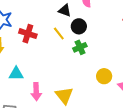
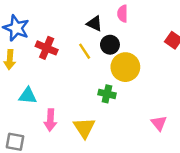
green cross: (80, 47) -> (107, 94), moved, turned 32
yellow circle: (104, 76) -> (125, 67), moved, size x1.5

